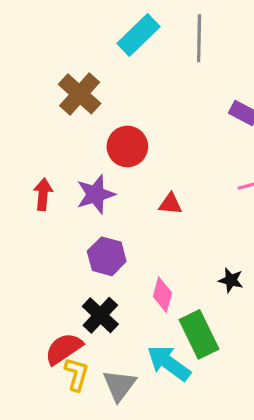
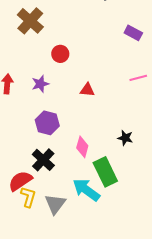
red circle: (127, 146) -> (60, 54), size x0.7
purple star: (96, 194) -> (40, 84), size x0.7

